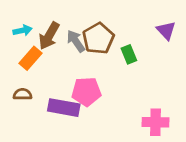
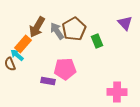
cyan arrow: (23, 30) -> (17, 55), moved, turned -128
brown semicircle: (23, 94) -> (10, 64), moved, turned -112
purple rectangle: (64, 108) -> (48, 81), size x0.6

